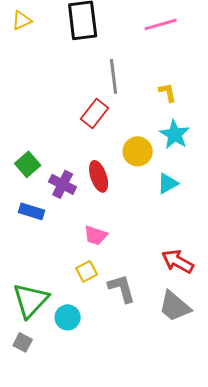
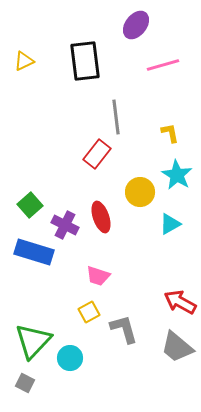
blue rectangle: (32, 211) -> (34, 252), size x1.5

